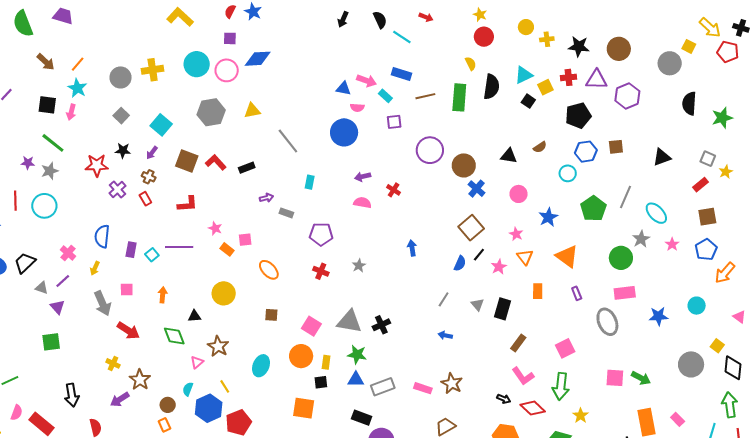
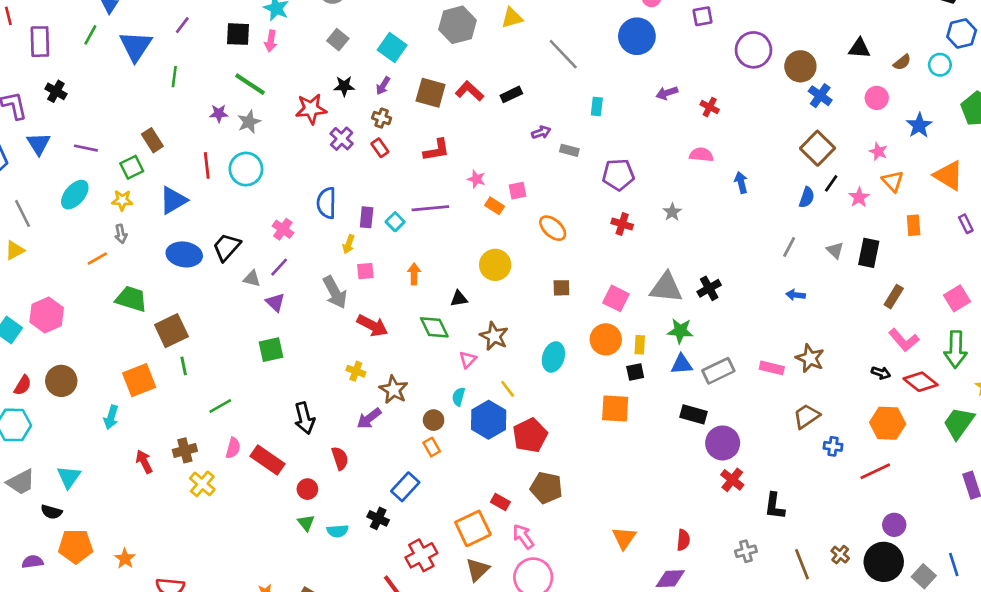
brown semicircle: (540, 147) -> (902, 62), moved
pink semicircle: (362, 203) -> (701, 155), moved
yellow arrow: (95, 268) -> (349, 244), moved

